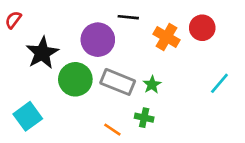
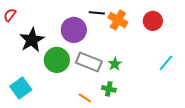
orange cross: (167, 37) -> (118, 20), moved

